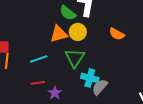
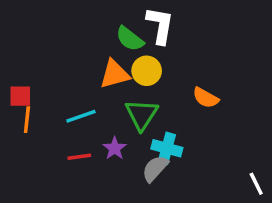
orange semicircle: (117, 34) -> (206, 98), moved
gray semicircle: (100, 87) -> (155, 169), moved
purple star: (55, 93) -> (115, 148), moved

